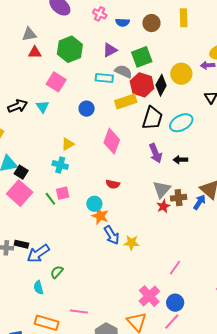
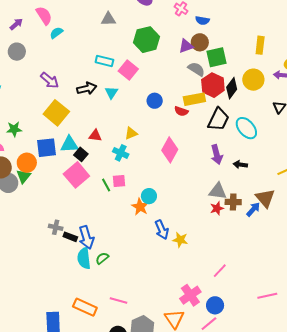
yellow rectangle: (184, 18) -> (260, 45), moved
brown circle: (151, 23) -> (200, 42), moved
red triangle: (35, 52) -> (95, 135), moved
cyan rectangle: (104, 78) -> (104, 61), moved
cyan ellipse: (181, 123) -> (246, 128), turned 70
pink diamond: (112, 141) -> (170, 150), moved
red semicircle: (113, 184) -> (181, 111), moved
gray triangle: (162, 189) -> (218, 191), turned 48
orange star: (100, 216) -> (140, 207), moved
black rectangle: (21, 244) -> (70, 237), moved
blue arrow: (38, 254) -> (86, 237), turned -80
cyan semicircle: (38, 288) -> (84, 258), moved, size x1.5

